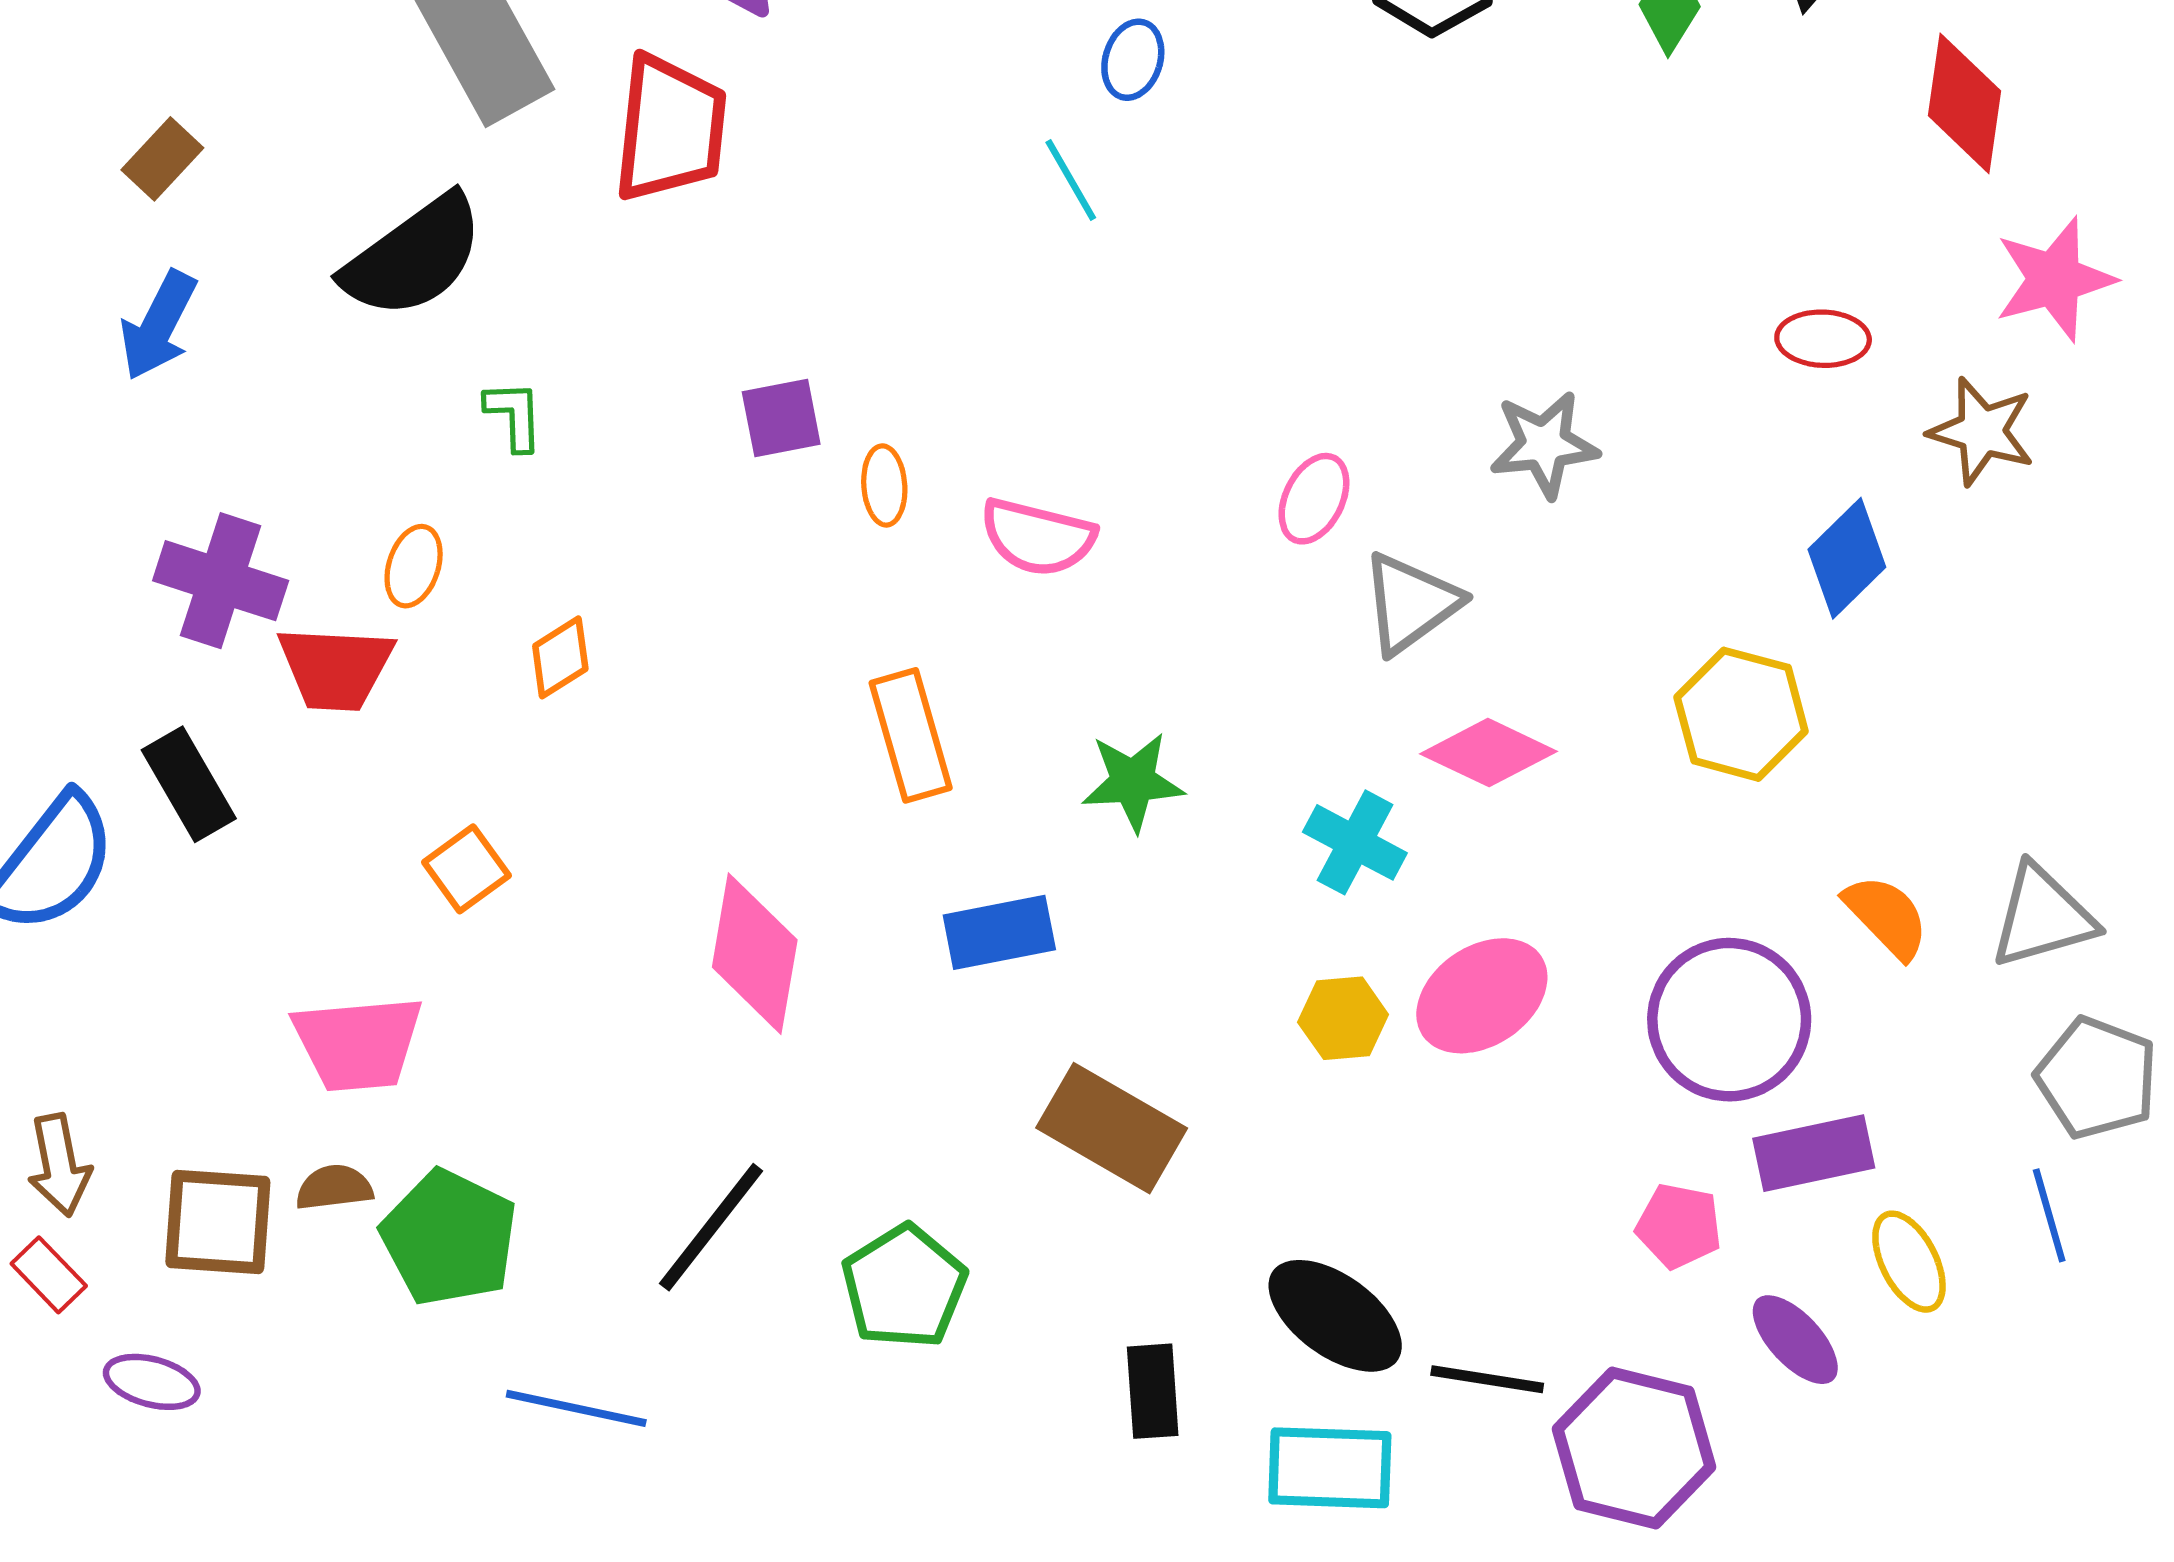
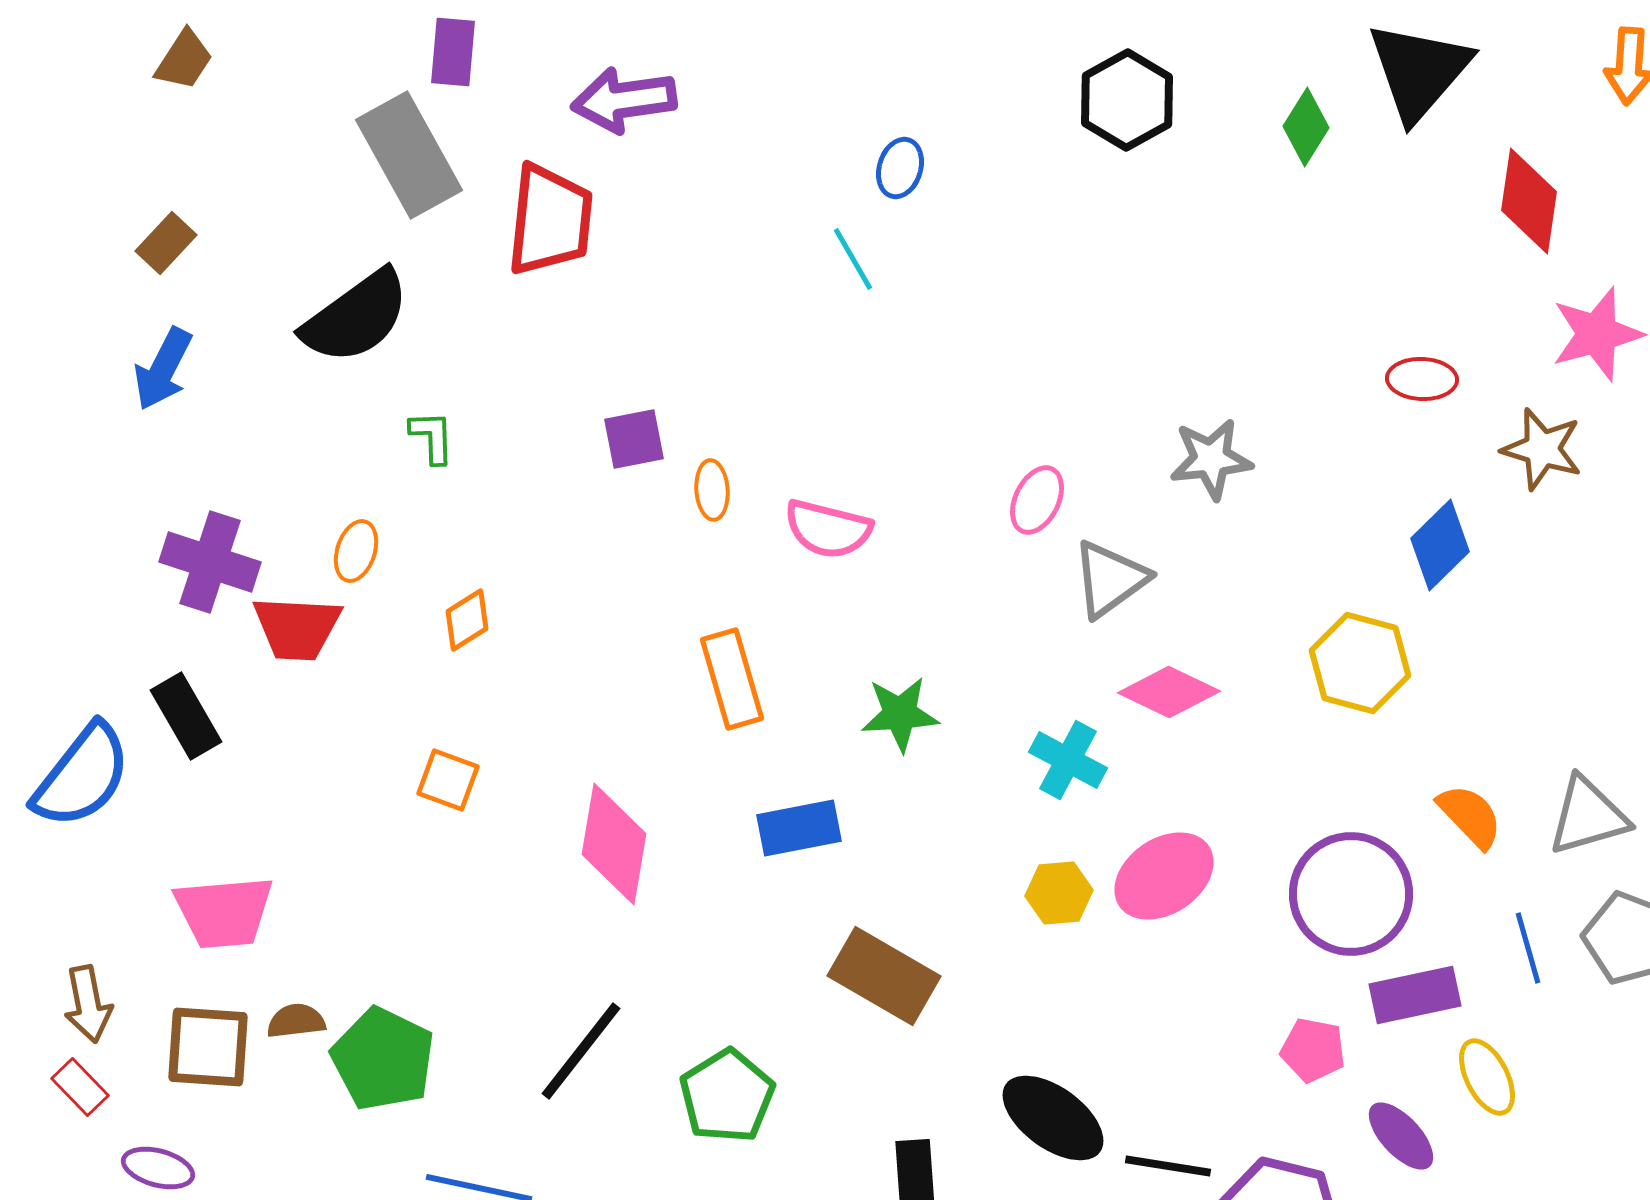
orange square: (466, 869) -> (448, 780), moved, turned -34
pink trapezoid: (358, 1043) -> (224, 912), moved
blue line: (2049, 1215) -> (1528, 948), moved

